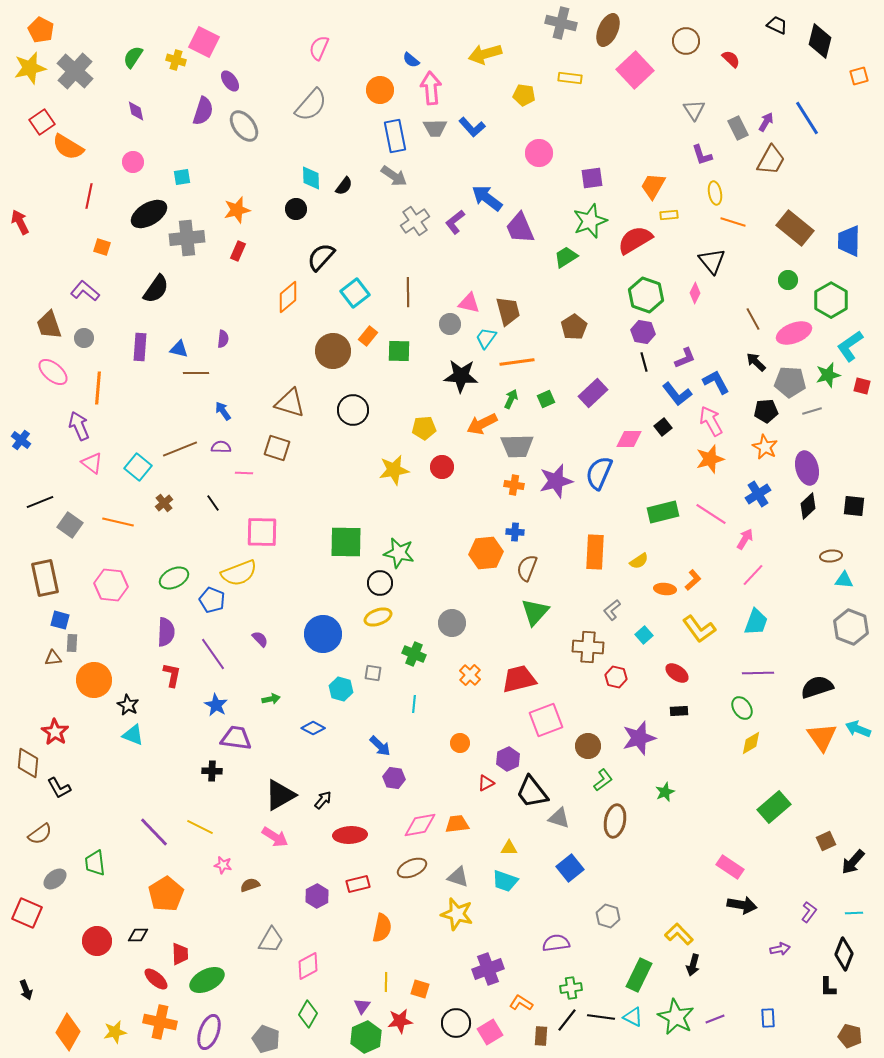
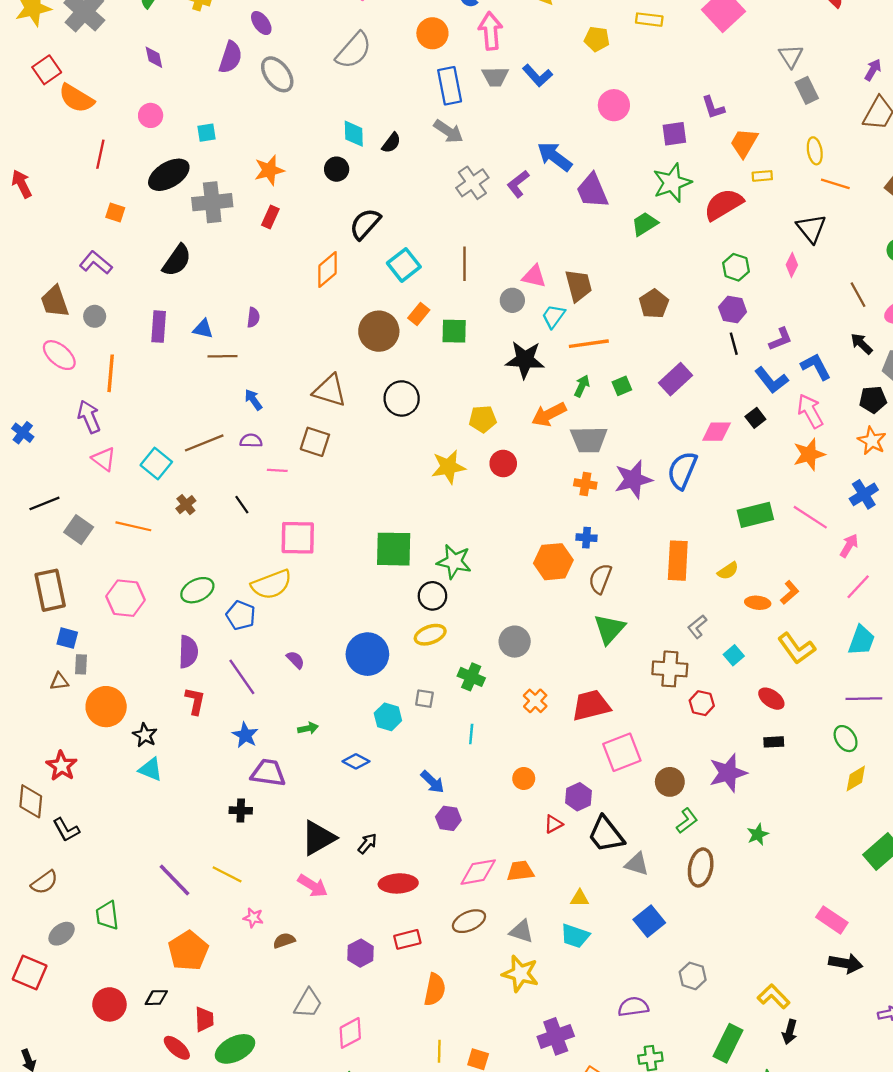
gray rectangle: (738, 128) -> (807, 90), moved
purple L-shape: (702, 155) -> (713, 107), moved
green hexagon: (646, 295) -> (736, 267), size x0.7

